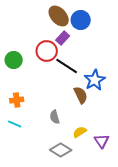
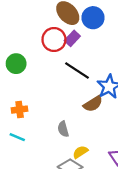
red circle: (47, 51) -> (54, 40), moved
brown semicircle: (81, 95) -> (93, 104), turned 84
yellow semicircle: (80, 132) -> (80, 152), moved

